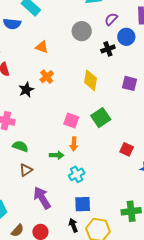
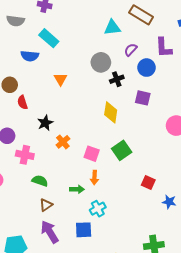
orange triangle: (42, 47) -> (60, 79), turned 40
black cross: (108, 49) -> (117, 79), moved
orange cross: (47, 77) -> (63, 142), moved
purple square: (129, 83) -> (143, 98), moved
purple arrow: (42, 198) -> (50, 232), moved
blue square: (83, 204) -> (84, 230), moved

